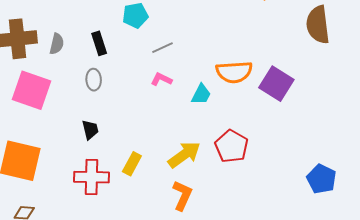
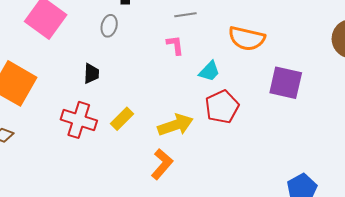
orange semicircle: (234, 72) -> (247, 38), moved
pink L-shape: (161, 79) -> (175, 45), turned 40
purple square: (276, 84) -> (286, 83), turned -36
red pentagon: (231, 146) -> (222, 107), moved

